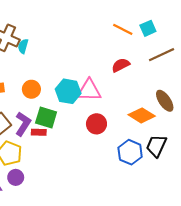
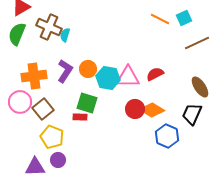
red semicircle: (121, 65) -> (155, 74), moved
orange circle: (31, 89) -> (88, 69), moved
orange diamond: (142, 115) -> (152, 110), moved
purple L-shape: (23, 124) -> (65, 71), moved
black trapezoid: (156, 146) -> (192, 114), moved

